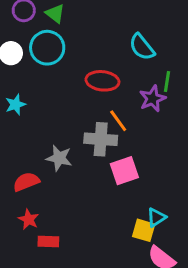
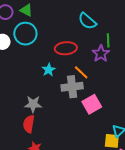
cyan star: (15, 104) -> (49, 70), moved
gray star: (59, 158) -> (33, 104), moved
red semicircle: (26, 182) -> (29, 124), turned -48

